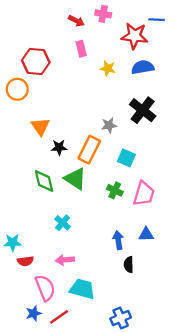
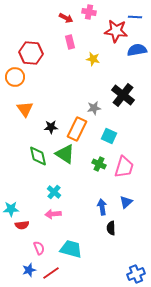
blue semicircle: (143, 67) -> (137, 50), moved
orange triangle: (40, 126) -> (25, 109), moved
blue triangle: (146, 234) -> (126, 202), turned -40
pink arrow: (65, 260) -> (53, 214), moved
pink semicircle: (45, 288) -> (39, 248), size x0.6
blue cross: (121, 318) -> (136, 274), moved

